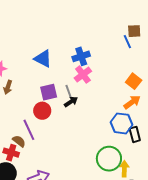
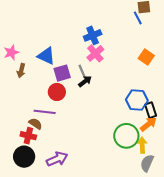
blue triangle: (43, 59) -> (46, 56), moved
orange arrow: (132, 102) -> (148, 124), moved
purple line: (29, 130) -> (45, 112), turned -55

